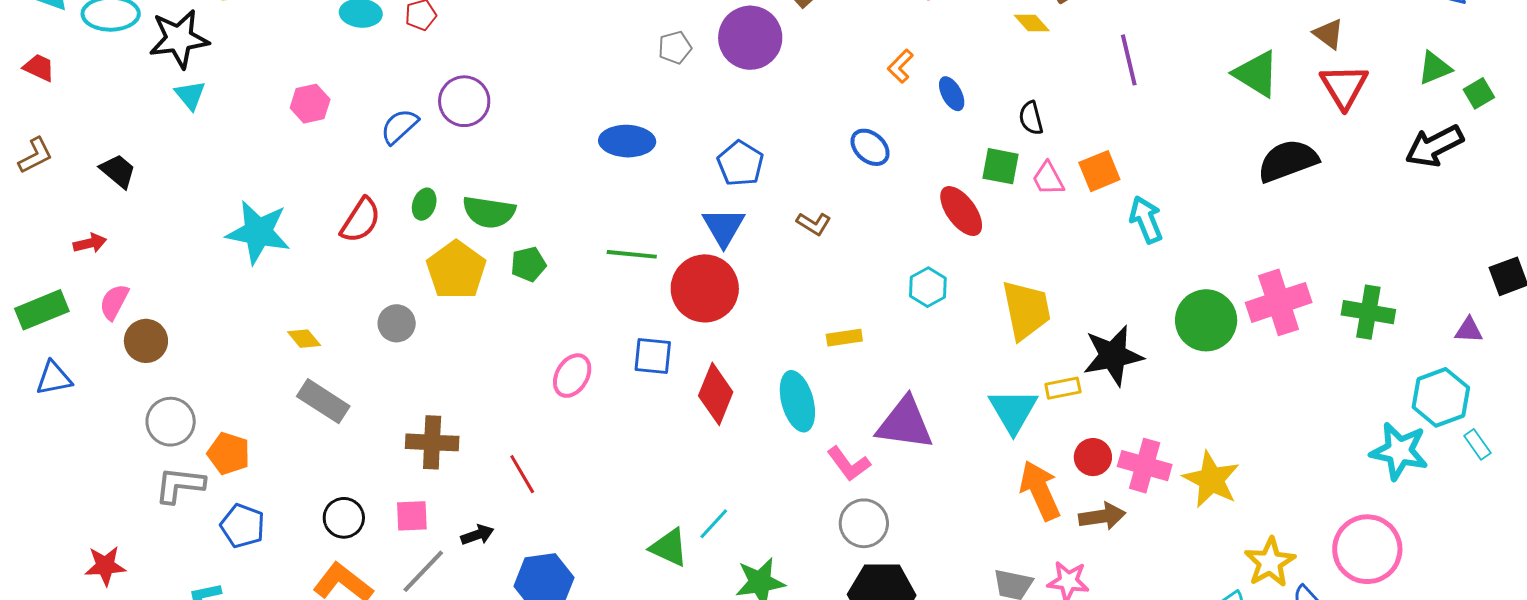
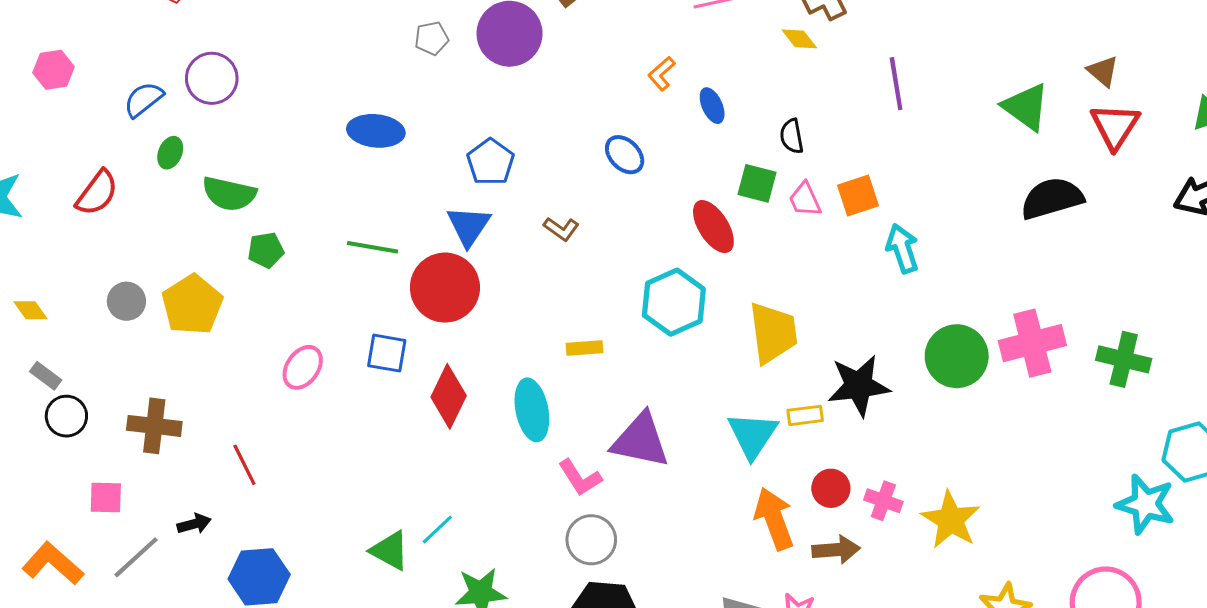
green ellipse: (424, 204) -> (170, 153), moved
yellow pentagon: (456, 270) -> (192, 305), moved
cyan hexagon: (928, 287) -> (674, 302), size x1.6
gray rectangle: (323, 401) -> (46, 376), size x0.6
pink cross: (1145, 466) -> (883, 501), size x0.7
pink square: (412, 516) -> (106, 497), moved
black circle: (344, 518) -> (66, 416), moved

